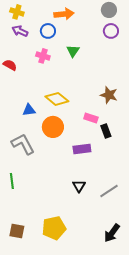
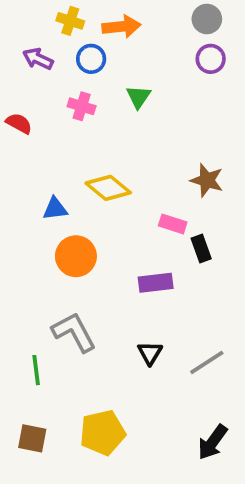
yellow cross: (17, 12) -> (70, 21), moved
orange circle: (53, 127) -> (76, 256), moved
gray L-shape: (23, 144) -> (74, 332), moved
green line: (12, 181) -> (36, 370), moved

